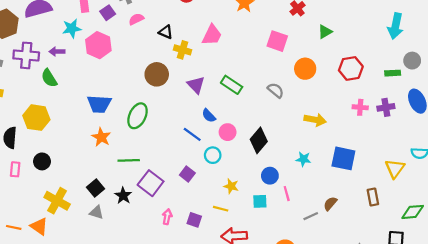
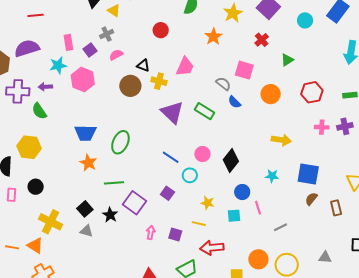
brown circle: (157, 74) -> (130, 86), moved
purple triangle: (196, 85) -> (172, 112), size x1.4
gray semicircle: (276, 90) -> (223, 84), moved
blue semicircle: (209, 116) -> (234, 102), moved
brown semicircle: (330, 204) -> (311, 199), moved

